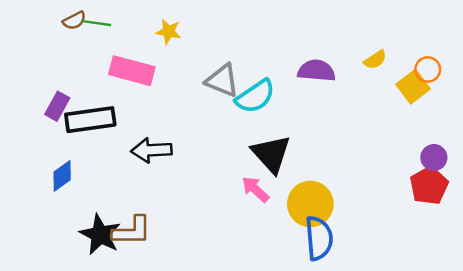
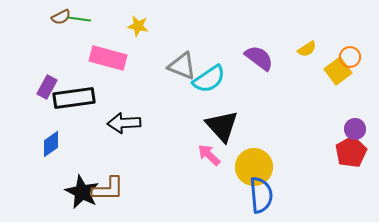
purple semicircle: (316, 71) -> (259, 58), turned 32

